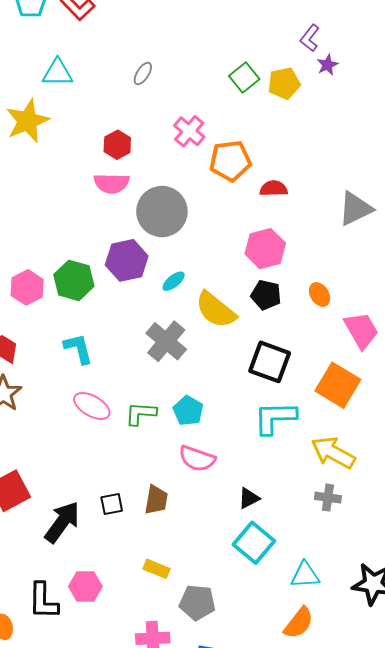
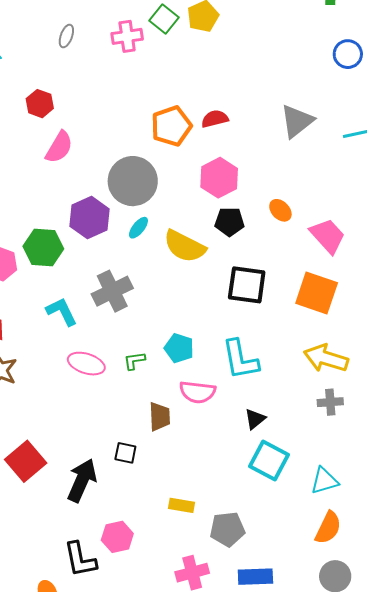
pink cross: (189, 131) -> (127, 36), moved, turned -36
red hexagon: (117, 145) -> (40, 104), moved
orange pentagon: (230, 161) -> (171, 126), moved
pink semicircle: (112, 183) -> (59, 147), turned -48
gray circle: (162, 212) -> (133, 181), moved
gray cross: (166, 341) -> (112, 291), moved, turned 36
green L-shape: (141, 414) -> (134, 361), size x0.7
cyan L-shape: (275, 418) -> (240, 360), moved, turned -87
brown trapezoid: (156, 500) -> (160, 417), moved
black square: (112, 504) -> (125, 453), turned 35

